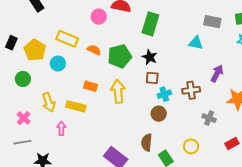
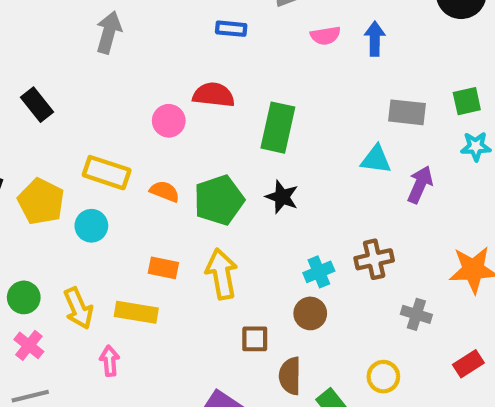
purple arrow: (217, 73) -> (420, 185), moved
brown square: (152, 78) -> (255, 339), moved
green circle: (23, 79) -> (24, 297), moved

